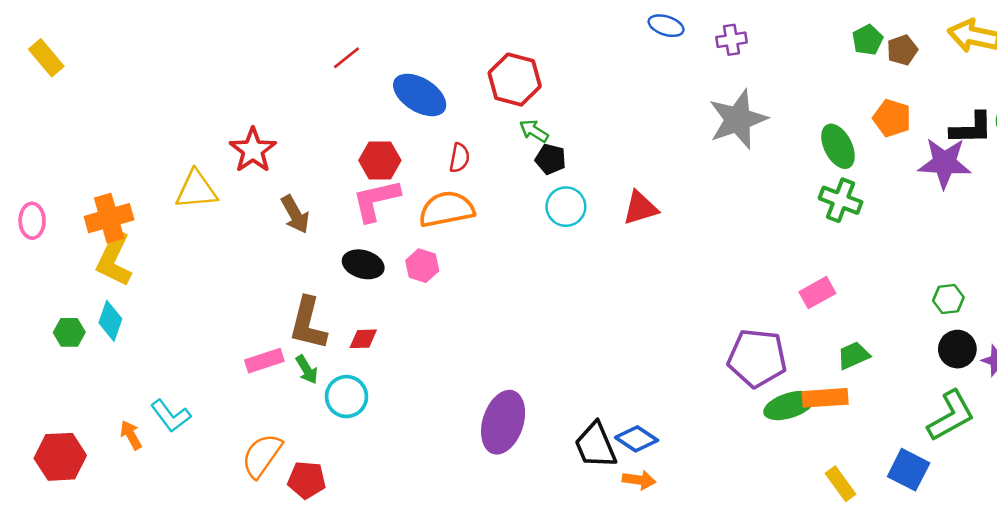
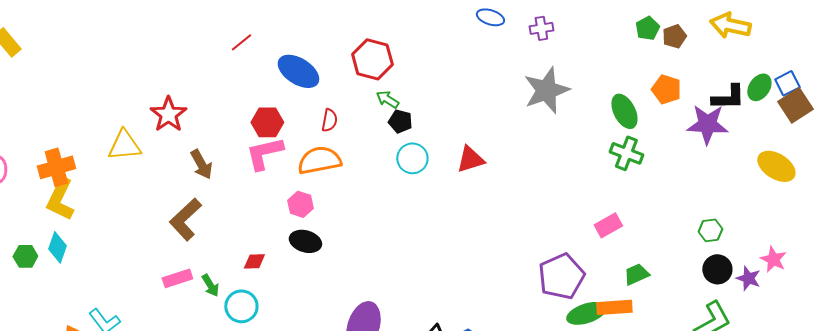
black ellipse: (363, 264) -> (305, 241), moved
brown L-shape: (308, 323) -> (185, 219), moved, turned 33
purple pentagon: (757, 358) -> (561, 276), turned -30

